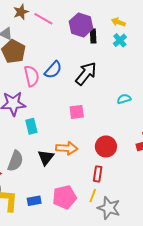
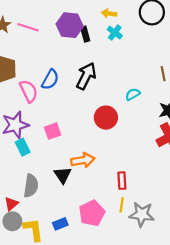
pink square: (77, 112) -> (53, 131), moved
cyan rectangle: (31, 126) -> (23, 147), moved
red circle: (106, 146) -> (106, 118), moved

